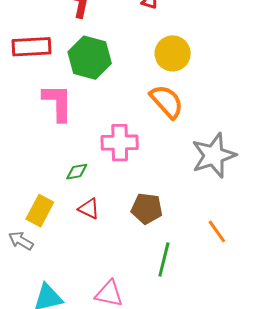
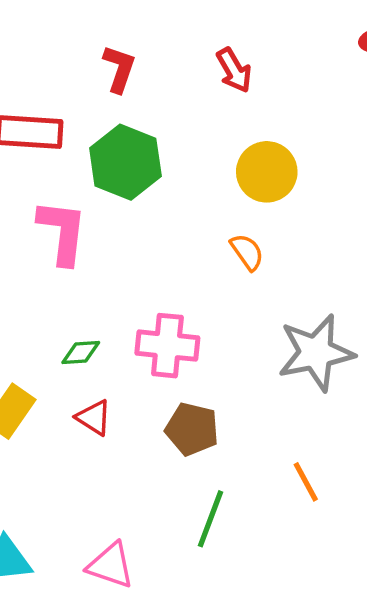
orange semicircle: (167, 101) -> (247, 252), size x0.6
pink cross: (120, 143) -> (167, 346), moved

